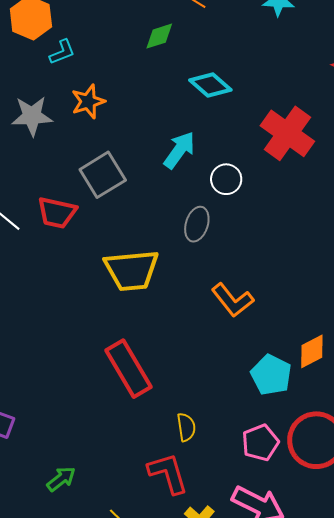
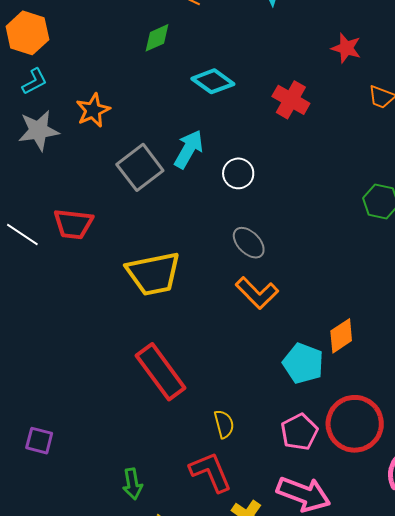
cyan L-shape: (62, 52) -> (34, 81), moved
red cross: (287, 133) -> (291, 100), moved, size x0.7
gray square: (103, 175) -> (140, 167), moved
gray ellipse: (197, 224) -> (249, 243), moved, turned -56
green arrow: (61, 479) -> (133, 484), moved, turned 124

